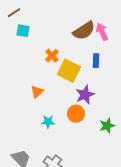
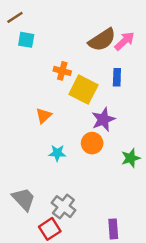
pink arrow: (102, 32) -> (124, 41), turned 72
orange cross: (52, 56) -> (62, 71), turned -32

